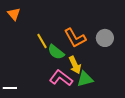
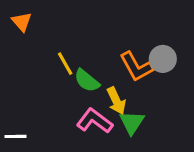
orange L-shape: (75, 38) -> (136, 67), moved
green triangle: (85, 79) -> (132, 122), turned -42

